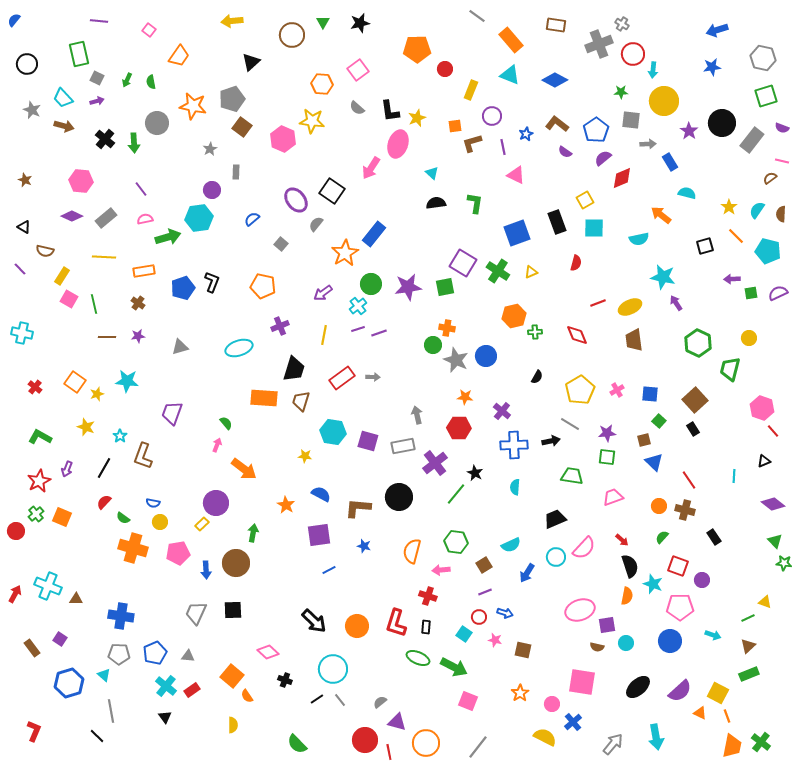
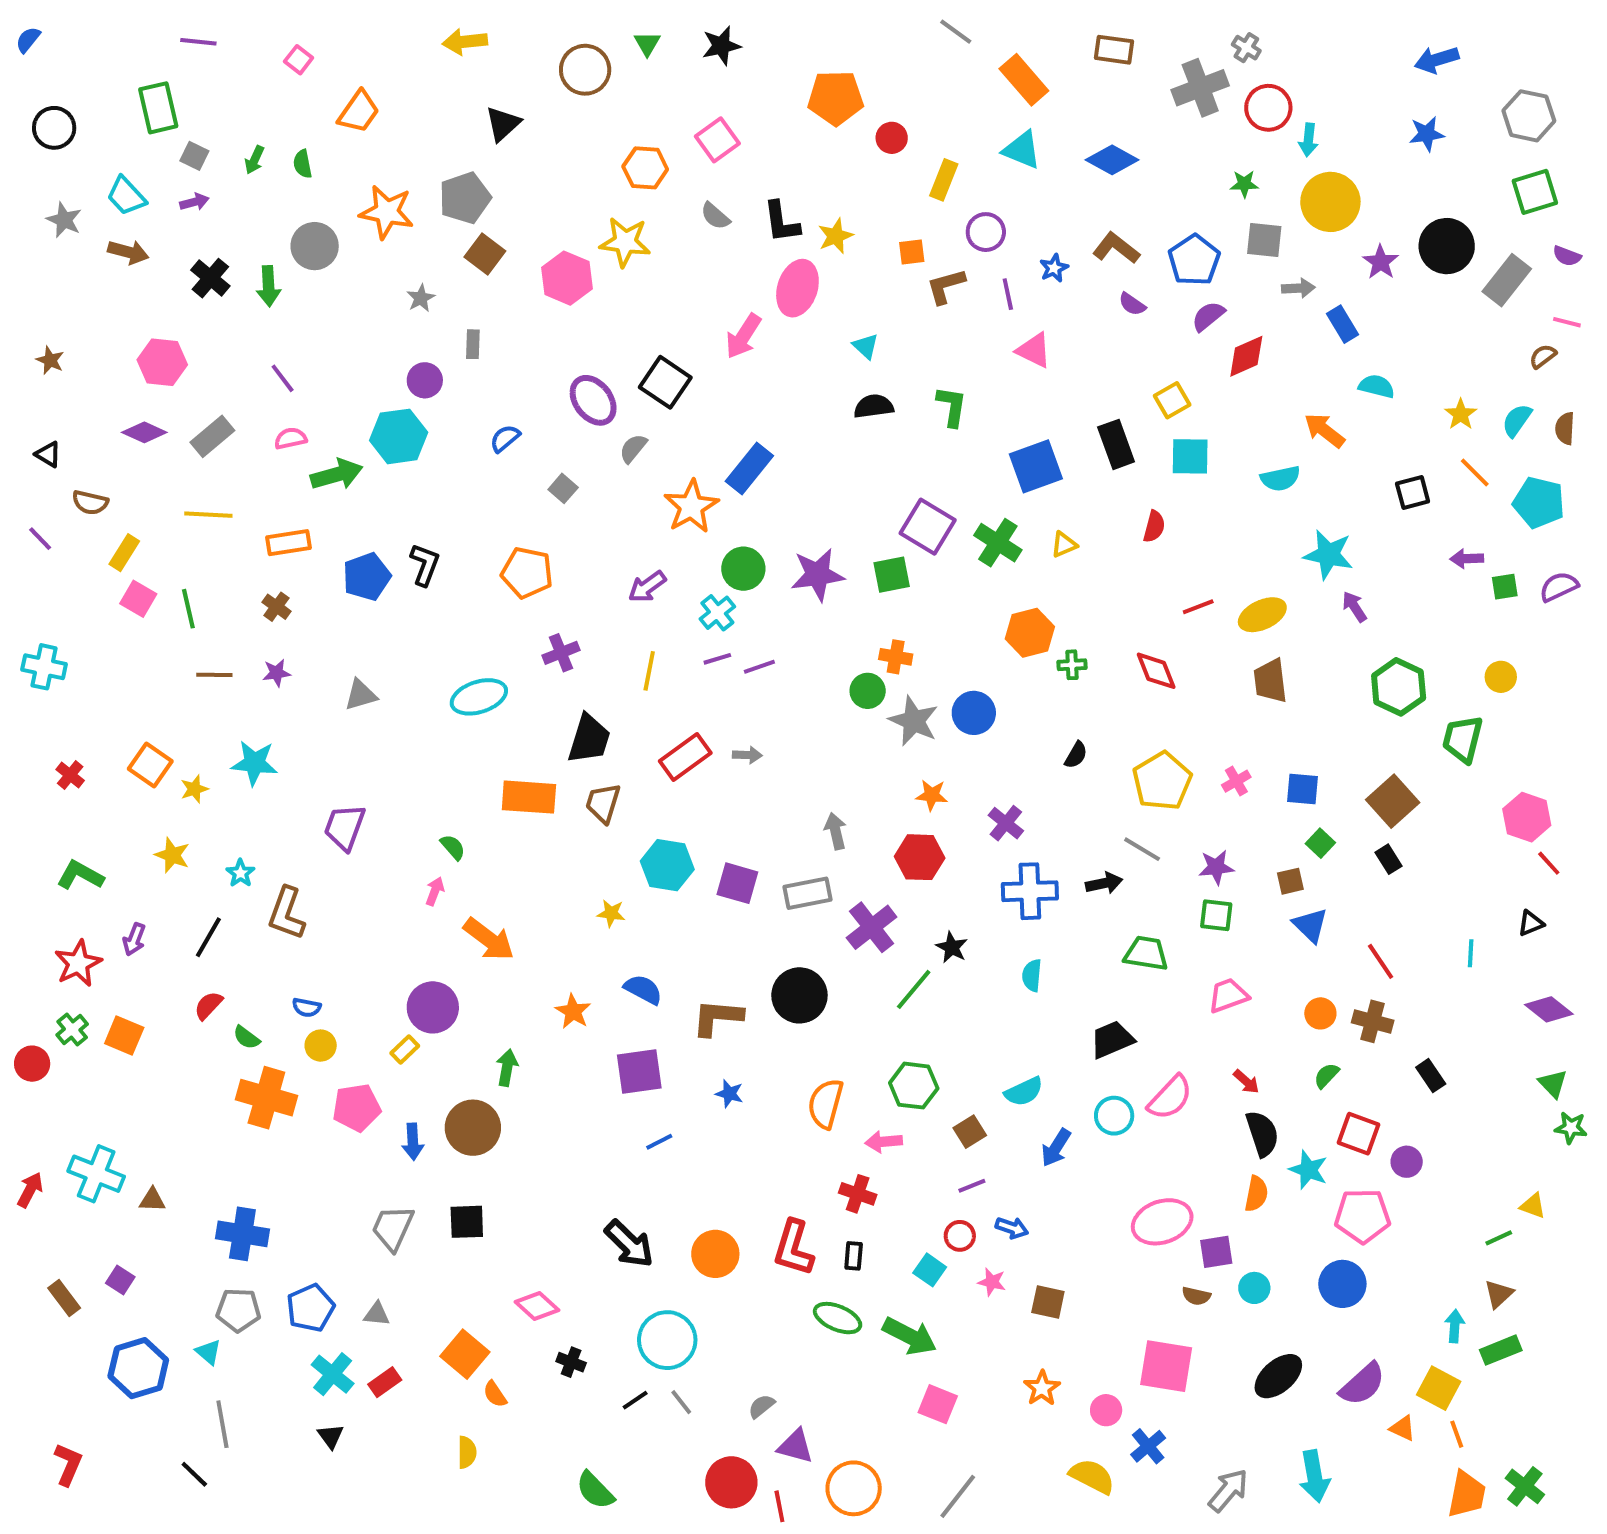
cyan arrow: (713, 635) -> (1455, 1326), moved, turned -105

